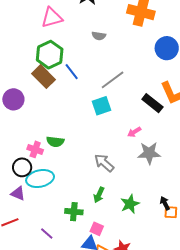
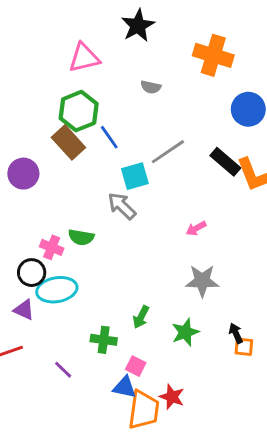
black rectangle: (152, 103) -> (225, 162), moved
cyan square: (101, 106) -> (135, 176), moved
gray star: (149, 153) -> (202, 281), moved
gray arrow: (104, 163) -> (122, 206), moved

